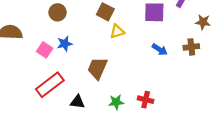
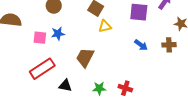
pink square: (45, 50) -> (40, 38), turned -32

